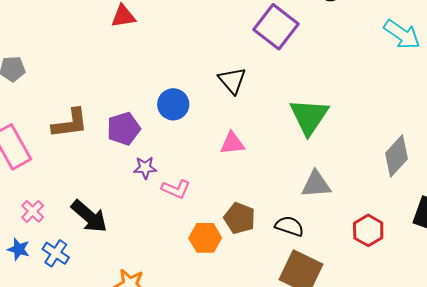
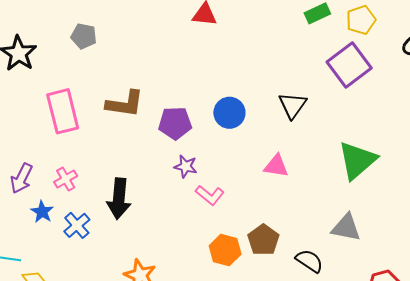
black arrow: (89, 216) -> (119, 199), turned 39

